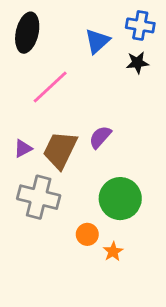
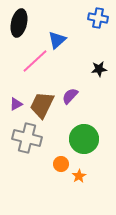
blue triangle: (97, 41) -> (57, 40), moved
black star: (137, 63) -> (99, 69), moved

